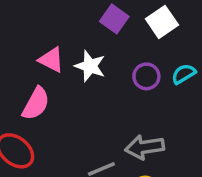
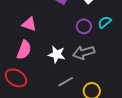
white star: (90, 66) -> (57, 54), moved
gray arrow: (145, 147) -> (84, 53), moved

